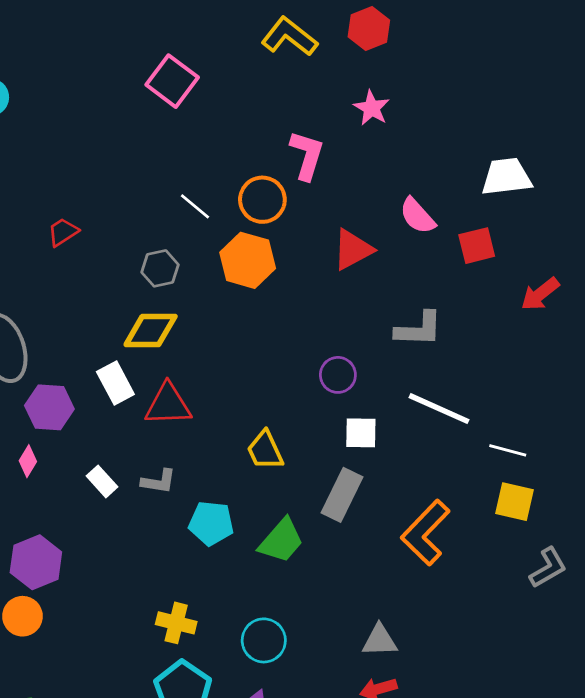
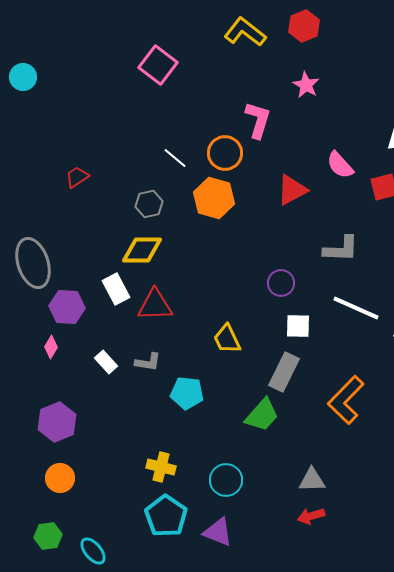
green trapezoid: (281, 541) -> (262, 415), moved
orange circle: (22, 616) -> (60, 478), moved

